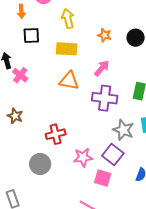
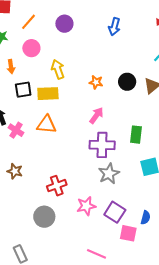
yellow rectangle: (67, 49) -> (48, 94), moved
orange triangle: (69, 81) -> (47, 125), moved
gray star: (123, 130) -> (109, 174), moved, turned 30
purple square: (113, 154) -> (115, 212), moved
pink square: (103, 178) -> (128, 233), moved

